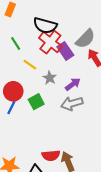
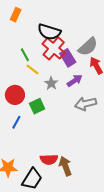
green line: (16, 43) -> (25, 55), moved
purple arrow: (73, 84) -> (75, 81), moved
gray arrow: (72, 103) -> (85, 104), moved
blue line: (11, 108) -> (16, 122), moved

